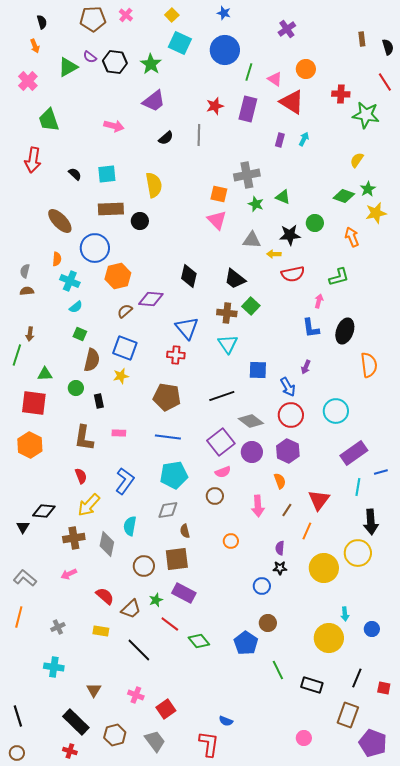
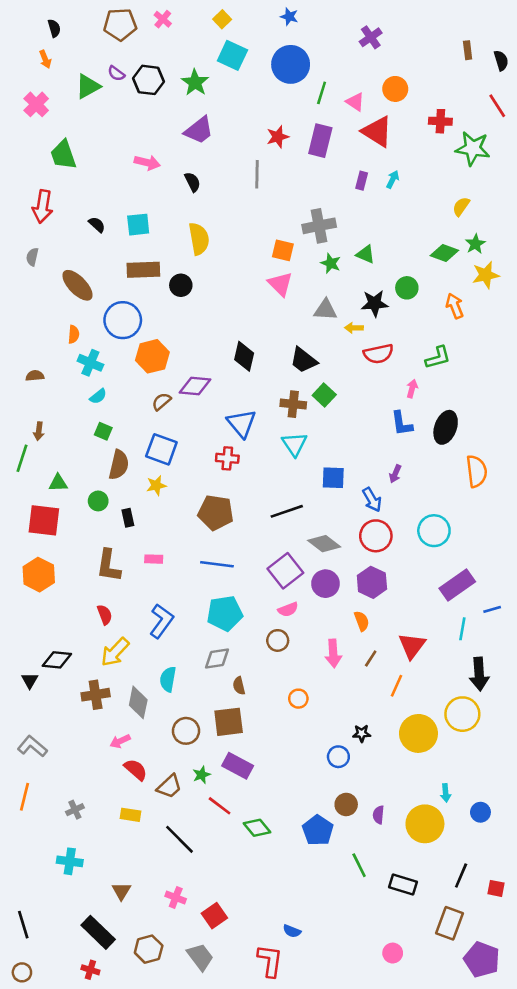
black semicircle: (166, 138) -> (192, 182), moved, turned -77
gray semicircle: (25, 271) -> (32, 257), moved
purple semicircle: (280, 548) -> (378, 815), moved
pink arrow: (69, 574) -> (120, 741), moved

